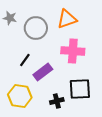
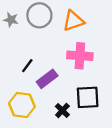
gray circle: (36, 28) -> (39, 15), moved
black cross: (57, 101) -> (62, 111), turned -32

